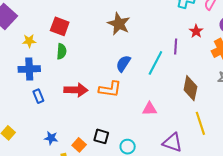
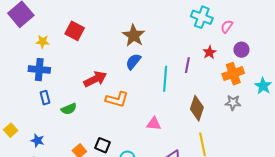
green semicircle: (62, 51) -> (69, 109), moved, turned 56
cyan line: (155, 63) -> (165, 79), turned -30
blue semicircle: (123, 64) -> (133, 62), moved
red arrow: (76, 90) -> (95, 79), moved, turned -35
blue star: (51, 138) -> (38, 141), moved

